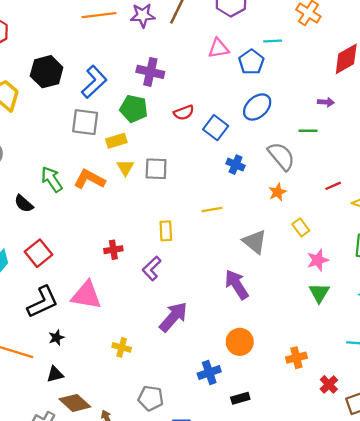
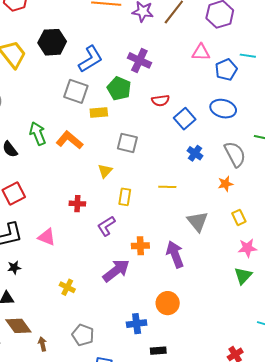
blue ellipse: (257, 107) -> (223, 109), turned 45
yellow triangle: (125, 168) -> (105, 171), moved
pink triangle: (86, 295) -> (47, 237), size x0.7
orange cross: (296, 358) -> (140, 246), moved

